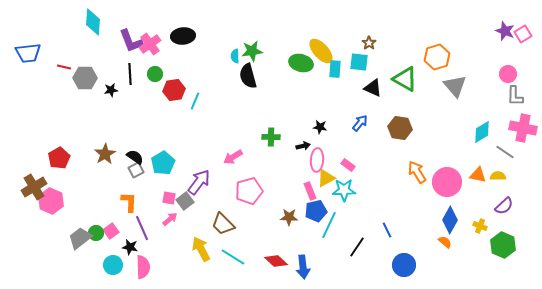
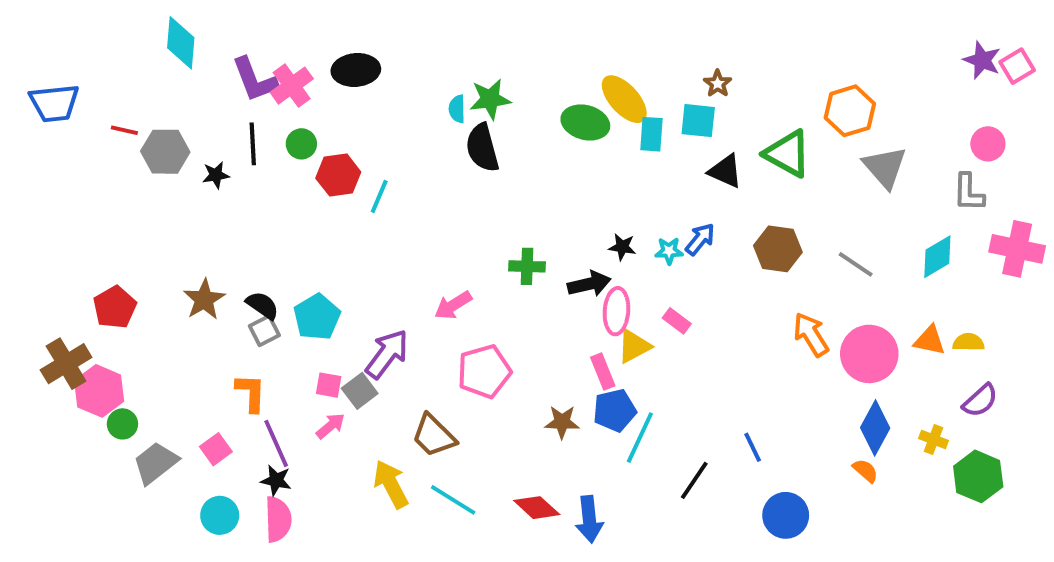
gray L-shape: (515, 96) -> (968, 193), moved
black arrow: (303, 146) -> (589, 284), size x1.5
gray line: (505, 152) -> (856, 264), moved
cyan star: (344, 190) -> (669, 251), moved, size x0.6
green circle: (96, 233) -> (122, 424), moved
black star: (130, 247) -> (276, 480), moved

